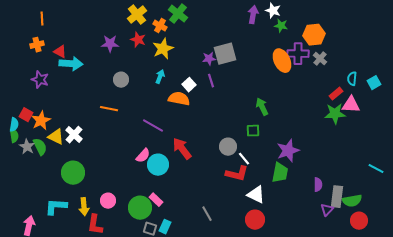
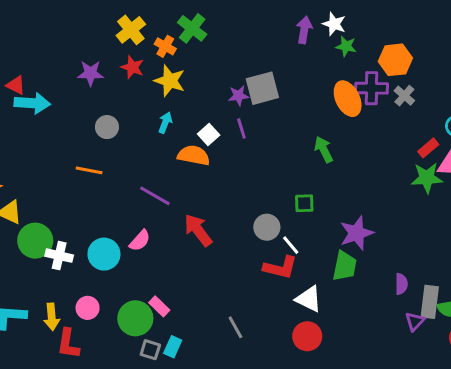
yellow star: (163, 49) -> (170, 81), turned -30
green arrow: (262, 107) -> (324, 149), moved
white cross: (74, 135) -> (59, 256), moved, turned -30
cyan circle: (158, 165) -> (104, 254), moved
green circle: (73, 173) -> (35, 241), moved

